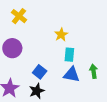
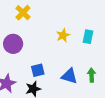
cyan rectangle: (69, 55) -> (88, 37), moved
blue square: (40, 72) -> (38, 70), turned 32

